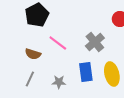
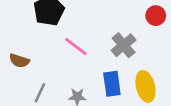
brown semicircle: (33, 54) -> (19, 61), moved

